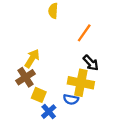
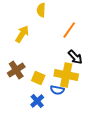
yellow arrow: (32, 58) -> (22, 34), moved
yellow square: (39, 95) -> (38, 78), moved

